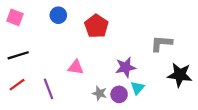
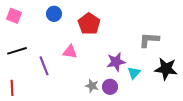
pink triangle: (76, 67) -> (70, 52), moved
red line: (17, 85) -> (12, 88), moved, turned -56
cyan triangle: (138, 88) -> (134, 73), moved
purple line: (49, 89) -> (44, 66), moved

